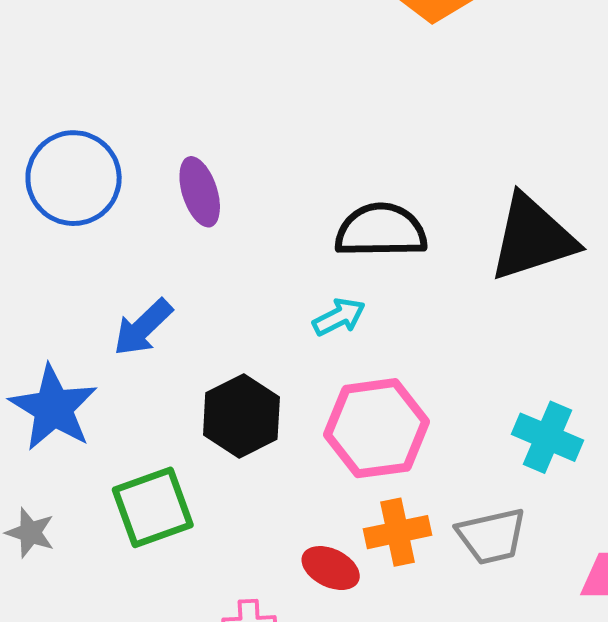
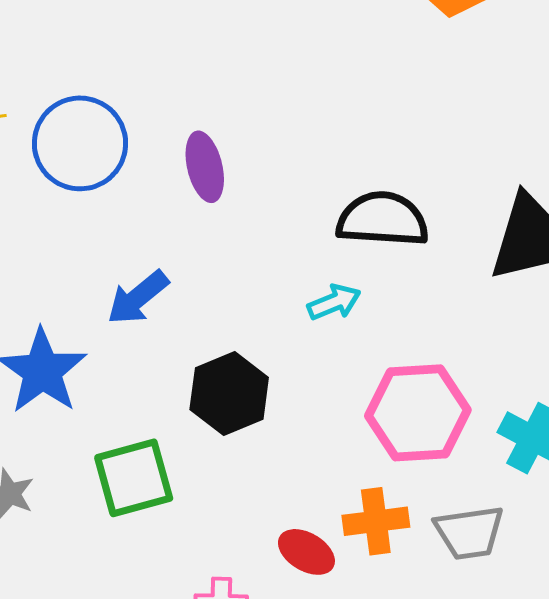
pink hexagon: (376, 428) -> (418, 413), moved

